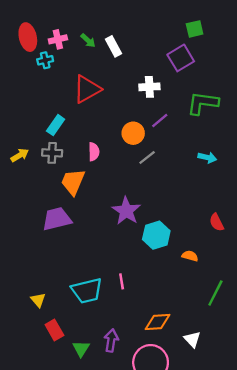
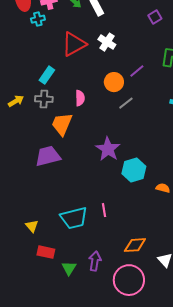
purple square: (181, 58) -> (155, 17), size x0.6
white cross: (149, 87) -> (107, 42), moved, turned 36
red rectangle: (54, 330) -> (46, 252), turned -48

